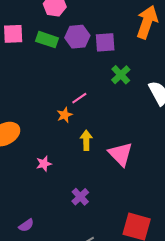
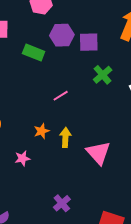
green rectangle: (47, 40) -> (34, 52), moved
orange star: (65, 115) -> (42, 131), moved
purple cross: (80, 197) -> (62, 203), moved

